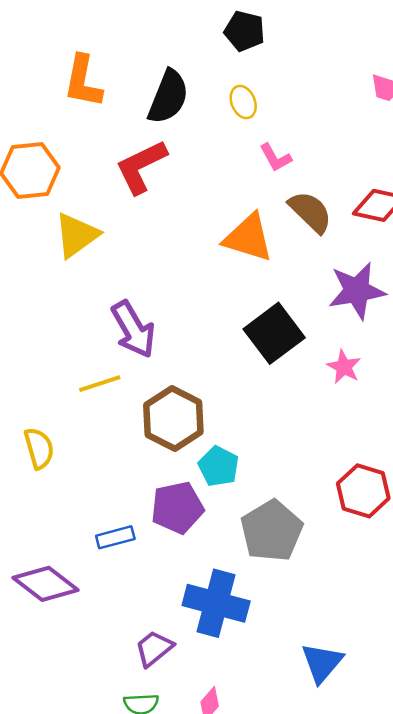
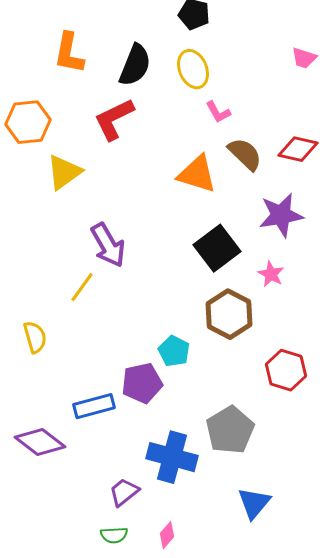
yellow ellipse: (243, 102) -> (193, 69), size x1.5
yellow line: (100, 384) -> (82, 287), turned -36
brown hexagon: (173, 419) -> (229, 314), moved
gray pentagon: (272, 531) -> (230, 430), moved
blue rectangle: (115, 537) -> (94, 406), size x1.4

